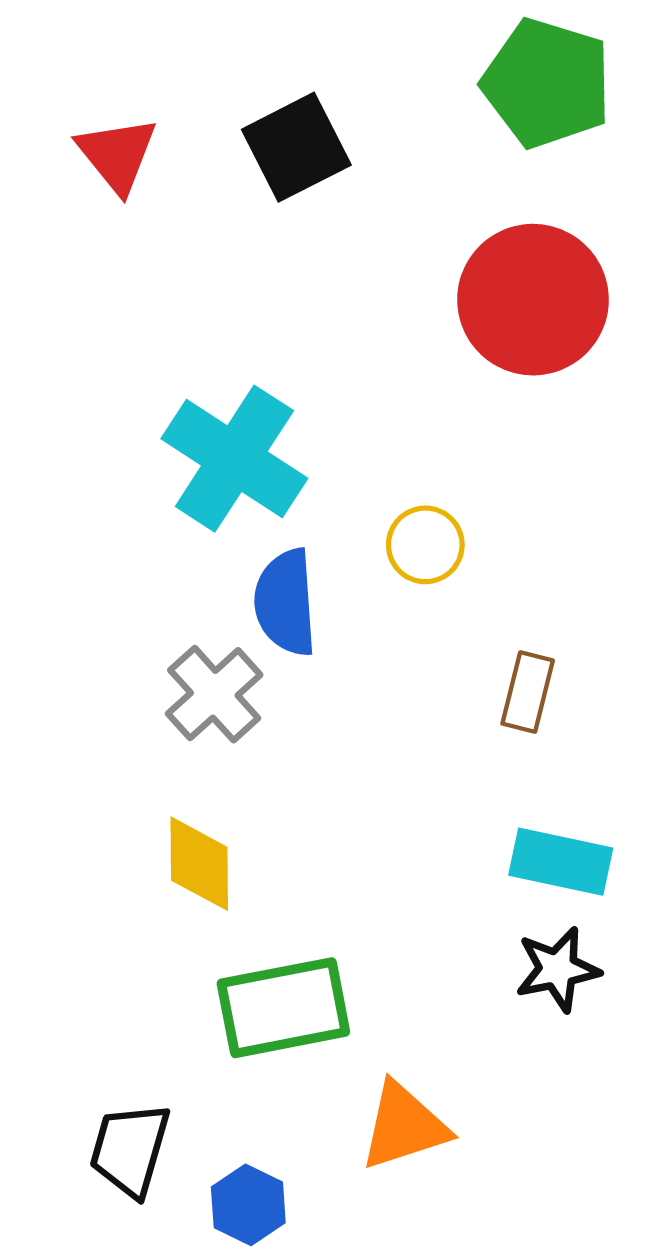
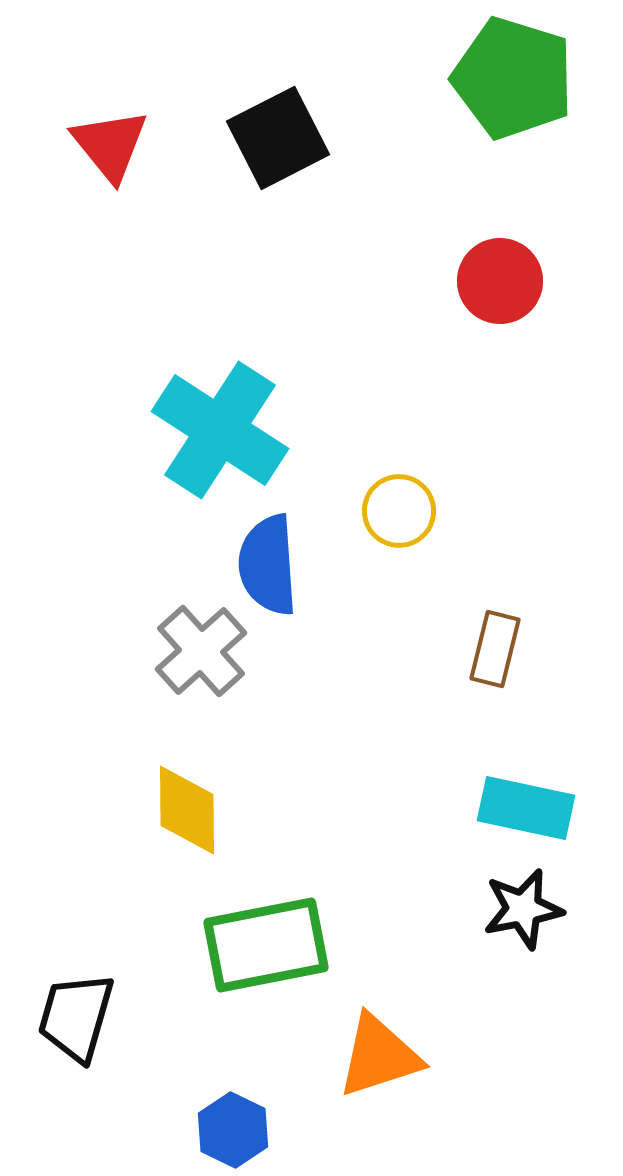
red circle: (533, 300) -> (500, 281), size x0.6
black trapezoid: (130, 1149) -> (76, 1017), moved

